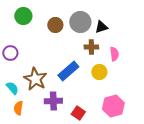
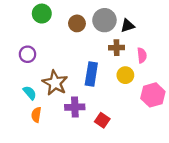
blue rectangle: (68, 71) -> (91, 74), turned -40
pink hexagon: (113, 106) -> (153, 95), moved

